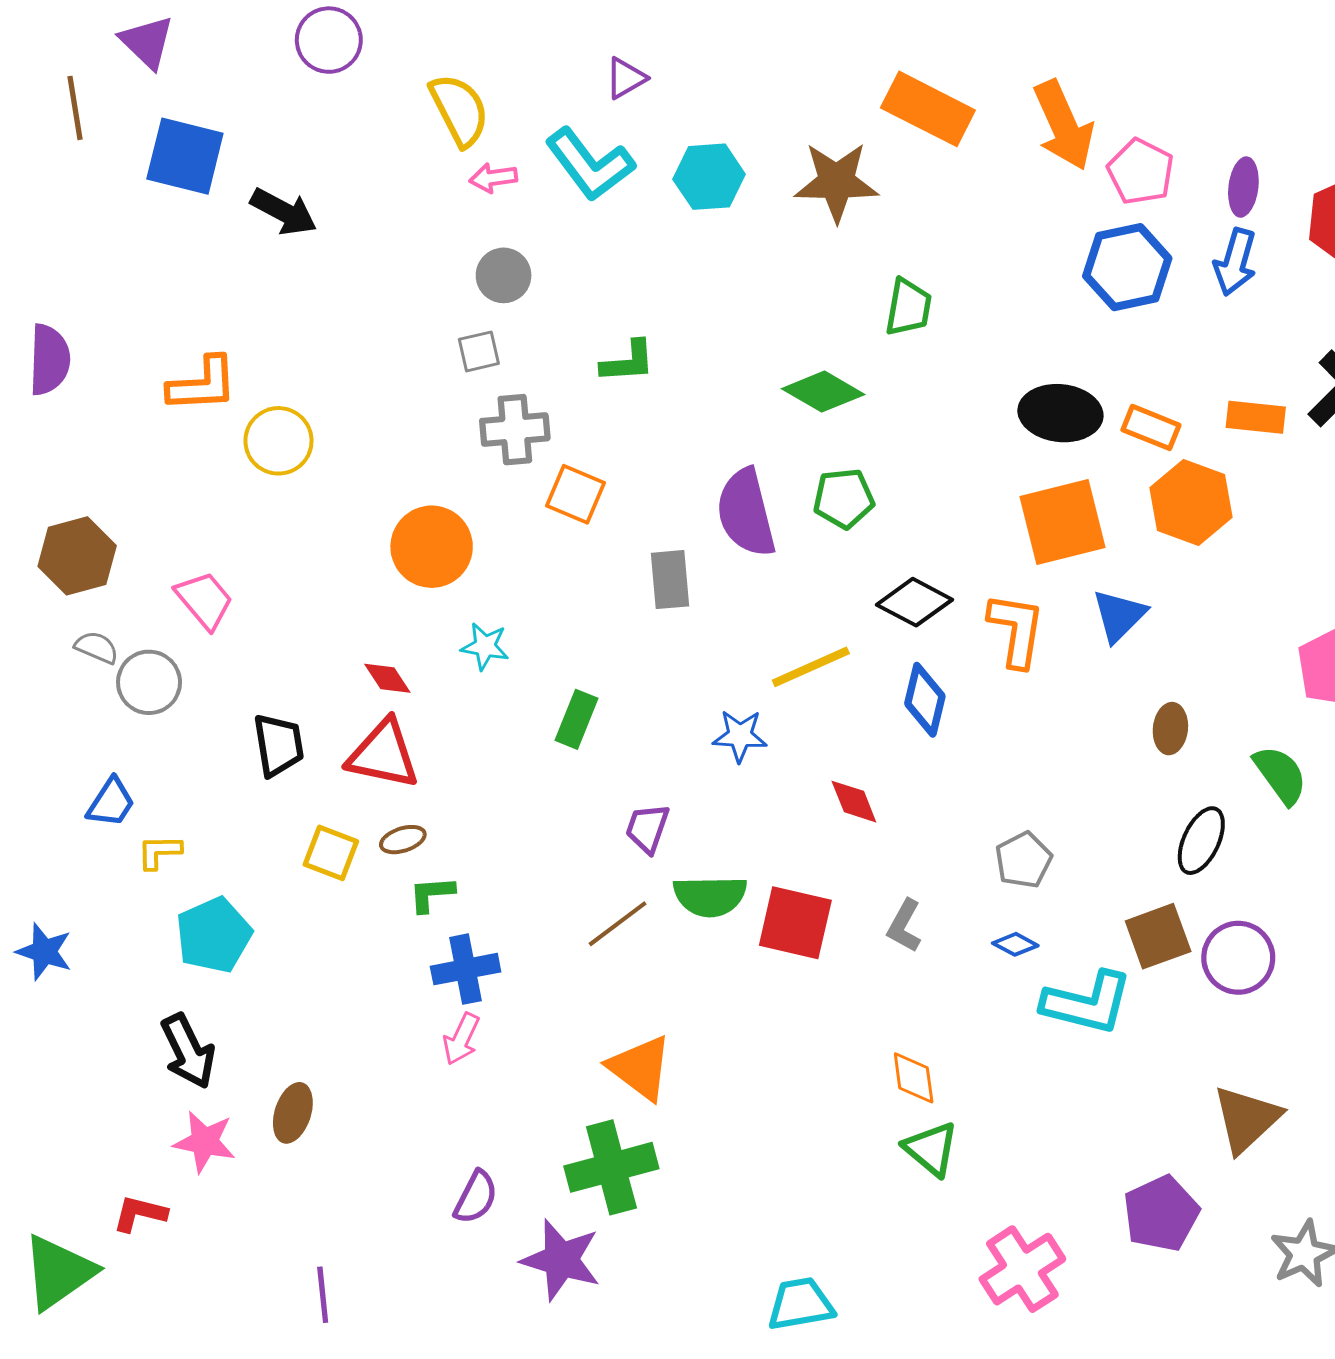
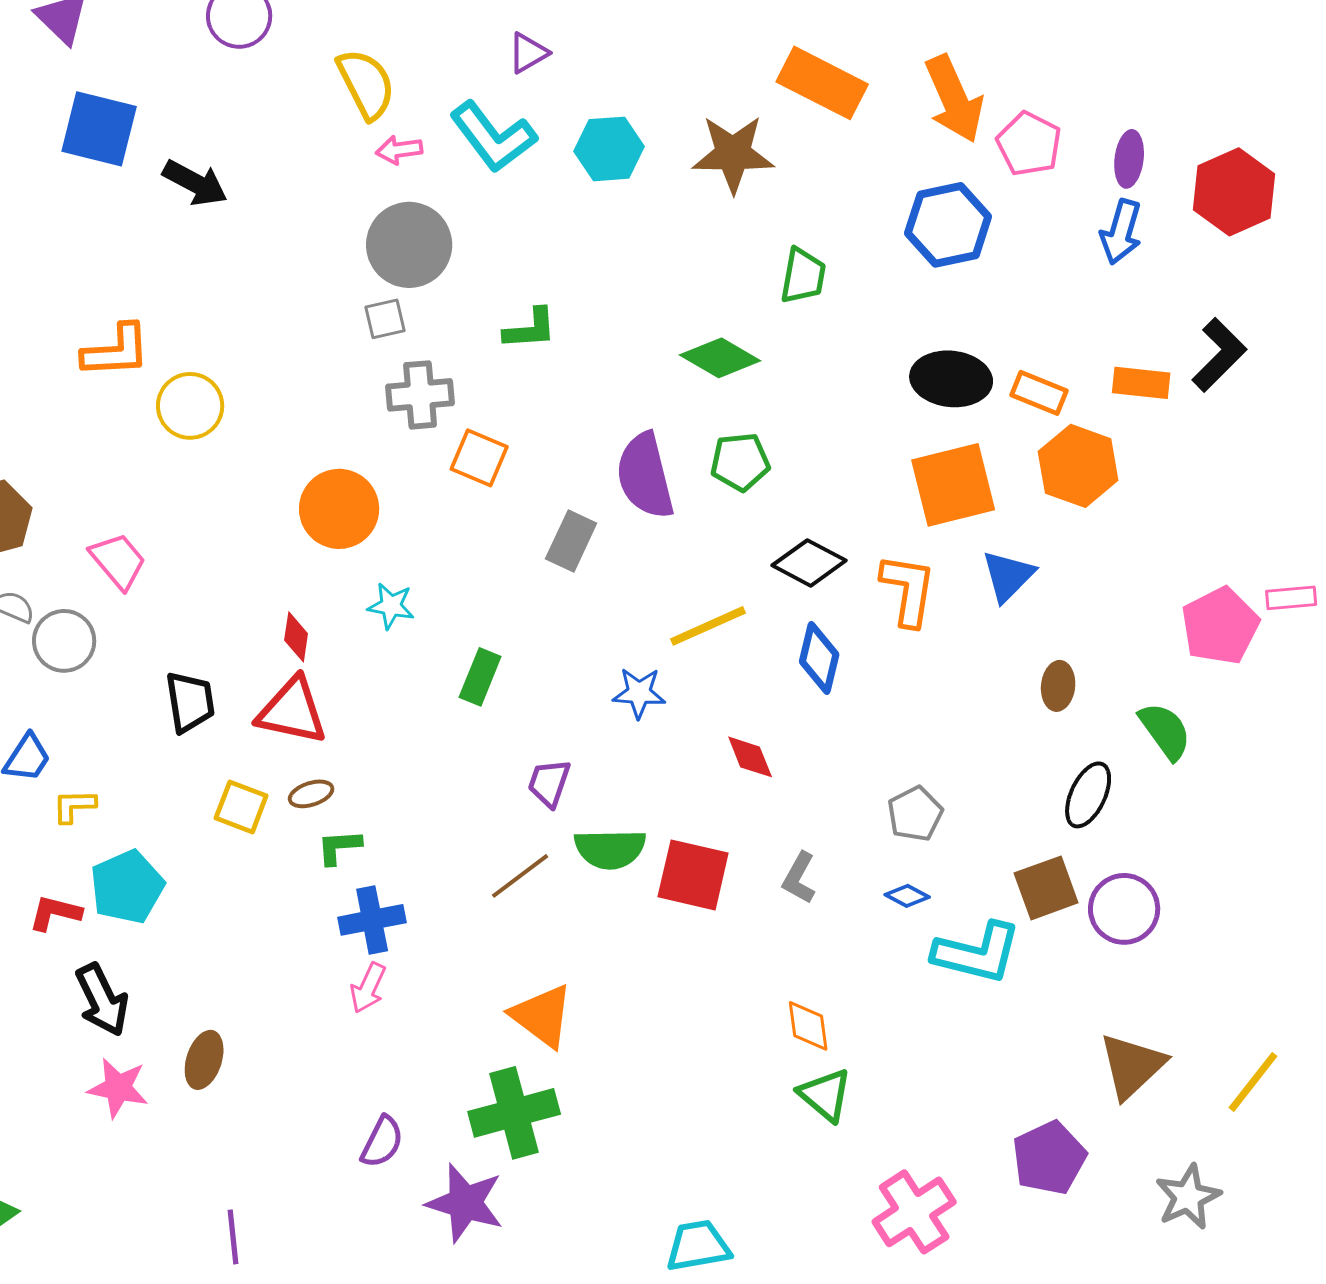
blue hexagon: (1127, 267) -> (948, 225), moved
gray circle: (504, 275) -> (409, 245), size x1.6
gray rectangle: (670, 580) -> (571, 541), turned 30
red diamond: (387, 678) -> (296, 637), turned 42
red L-shape: (140, 1214) -> (55, 913), moved

